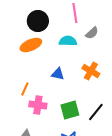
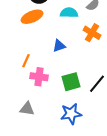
orange cross: (91, 71) -> (92, 33), moved
blue triangle: (58, 74) -> (59, 46), turned -32

